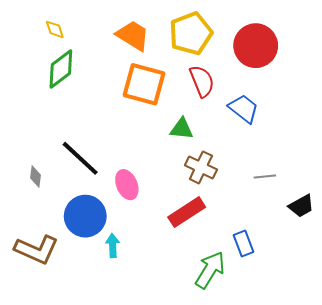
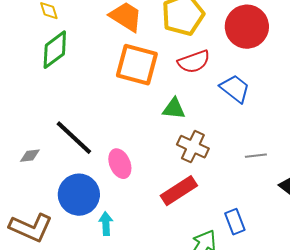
red semicircle: (202, 81) -> (194, 62), turned 92
gray diamond: (36, 177) -> (30, 156), turned 75

